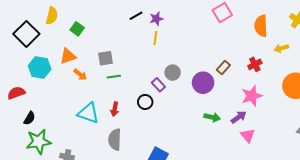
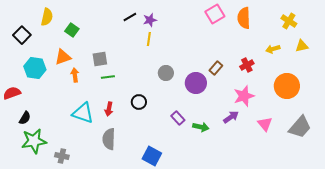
orange semicircle: (261, 26) -> (244, 18), moved
black square: (26, 34) -> (22, 35), size x0.7
orange arrow: (80, 75) -> (75, 75), turned -136
purple rectangle: (158, 85) -> (178, 118), moved
green arrow: (212, 117) -> (201, 127), moved
pink triangle: (248, 135) -> (265, 124), moved

